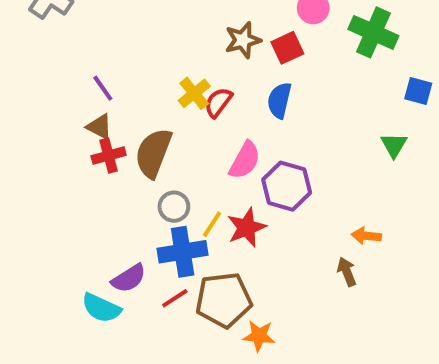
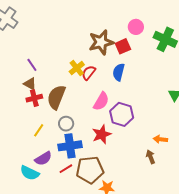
brown star: (243, 40) -> (101, 42), size x1.4
yellow line: (212, 224) -> (39, 130), moved

